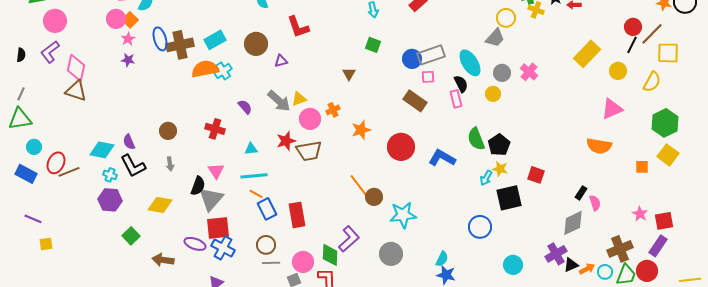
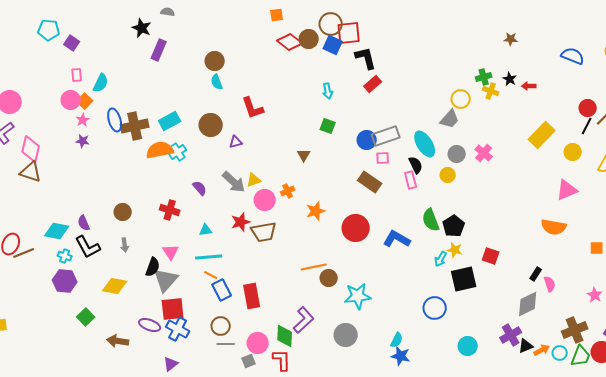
orange line: (359, 186) -> (314, 267), turned -65

